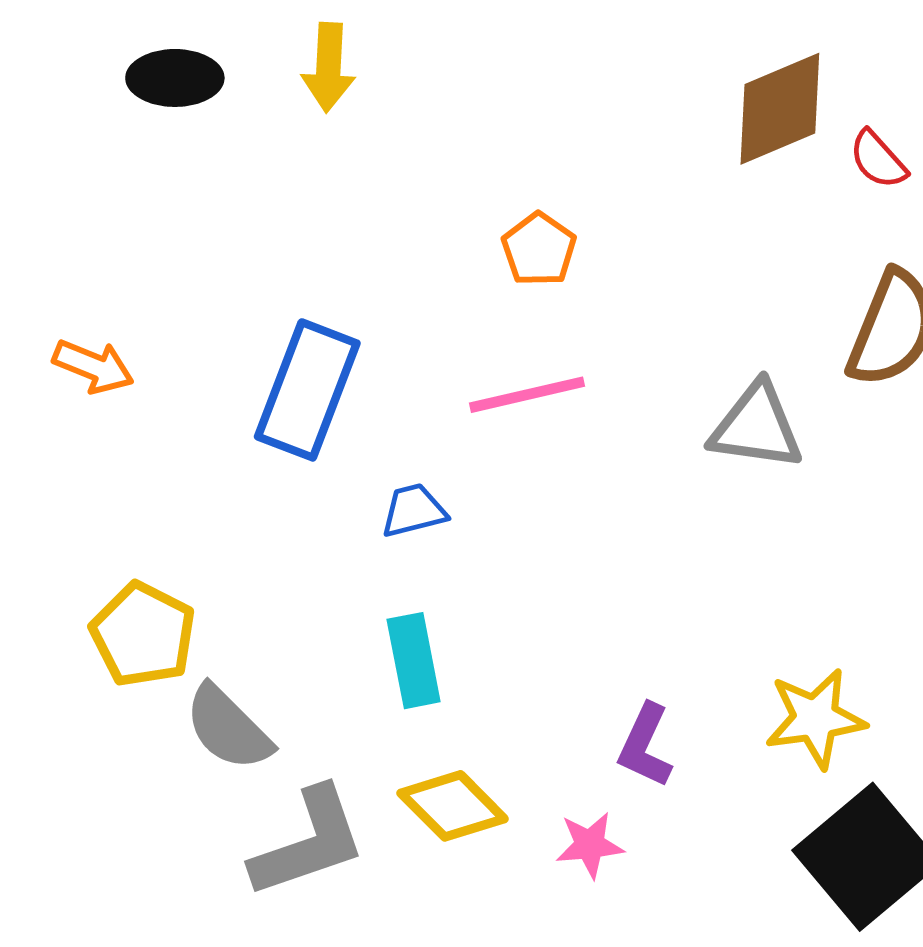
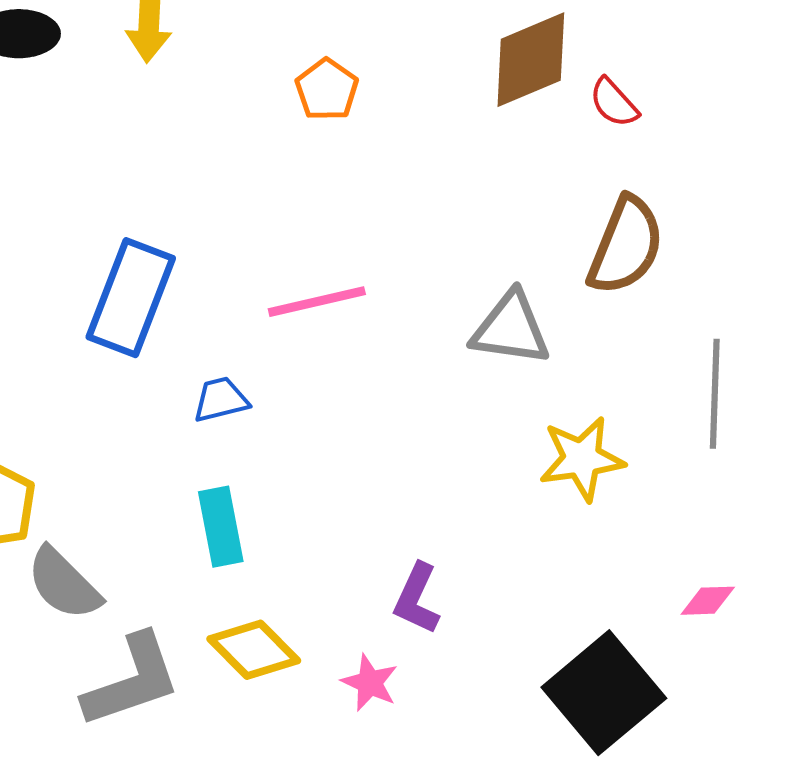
orange pentagon: (539, 249) -> (327, 90), moved
yellow star: (815, 718) -> (582, 459), moved
pink star: (590, 845) -> (370, 683), turned 30

